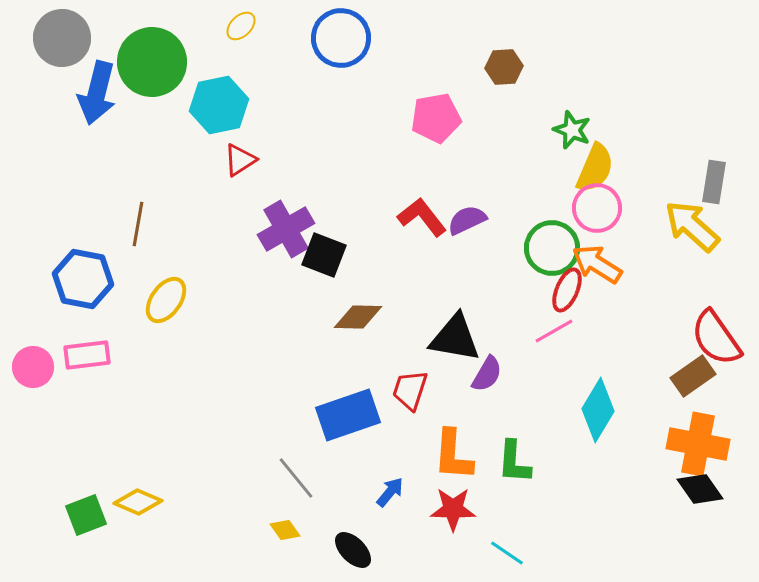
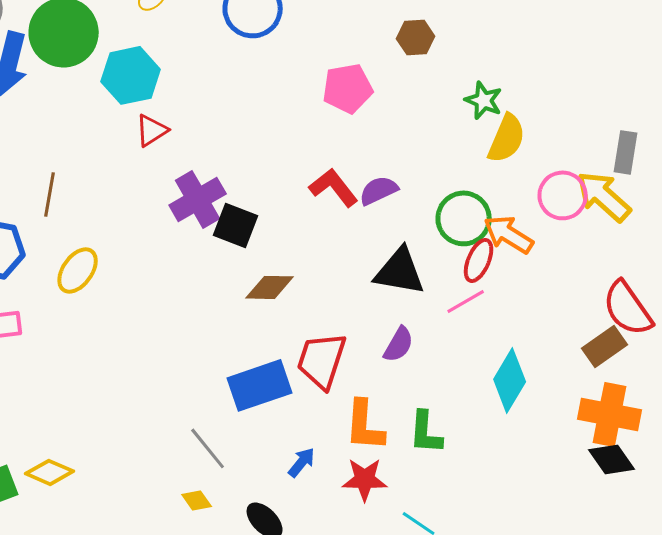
pink circle: (597, 208) -> (563, 195), moved
black triangle: (455, 338) -> (400, 271), moved
red trapezoid: (410, 390) -> (322, 360), size x1.4

